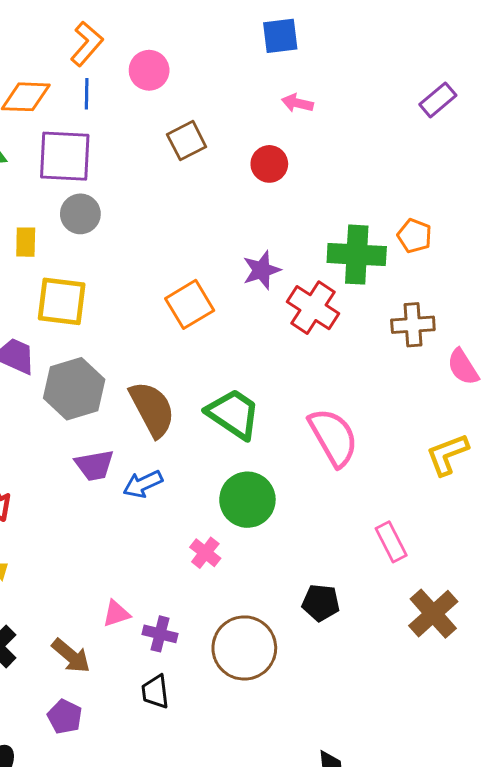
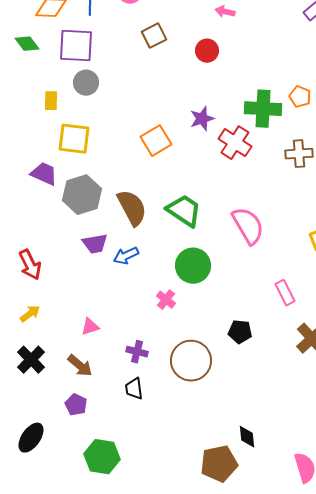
pink triangle: (116, 614) -> (90, 327), moved

